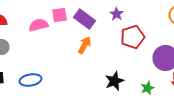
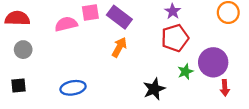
purple star: (117, 14) -> (173, 11), moved
blue ellipse: (31, 80) -> (73, 88), moved
green star: (148, 88) -> (185, 72), moved

